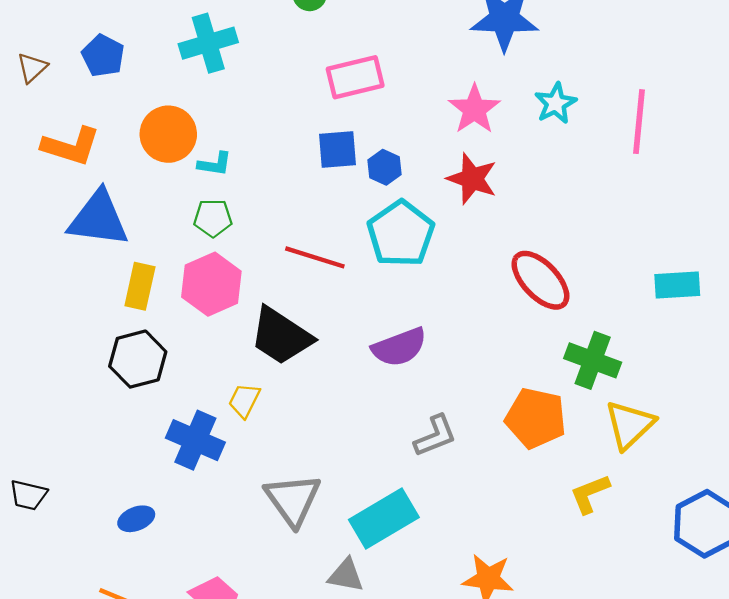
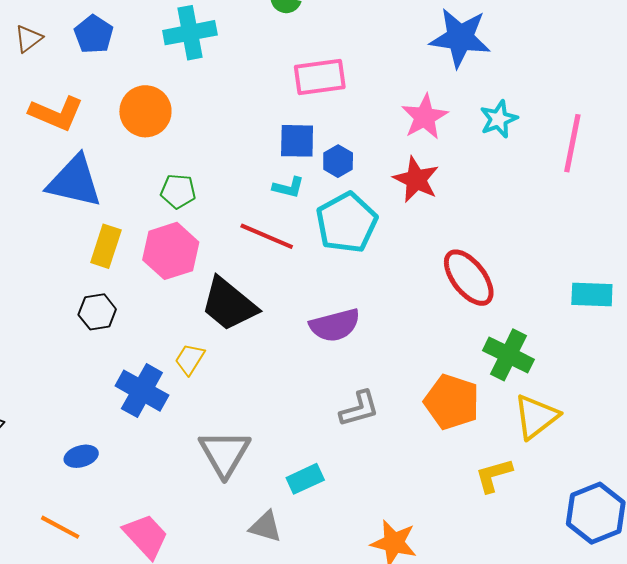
cyan L-shape: (215, 164) -> (288, 187), moved
black hexagon: (138, 359) -> (97, 312), size x0.7
cyan rectangle: (384, 519) -> (305, 479), size x0.6

